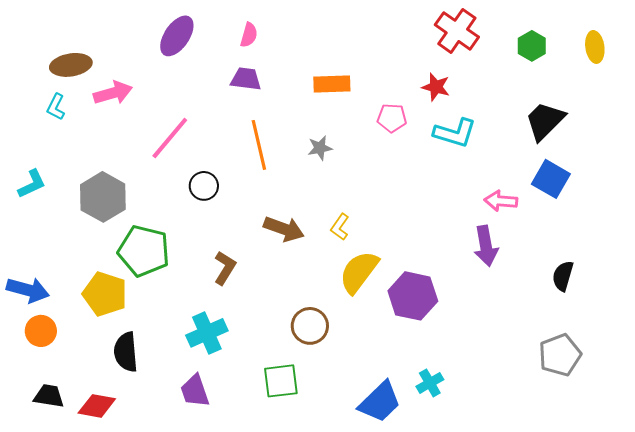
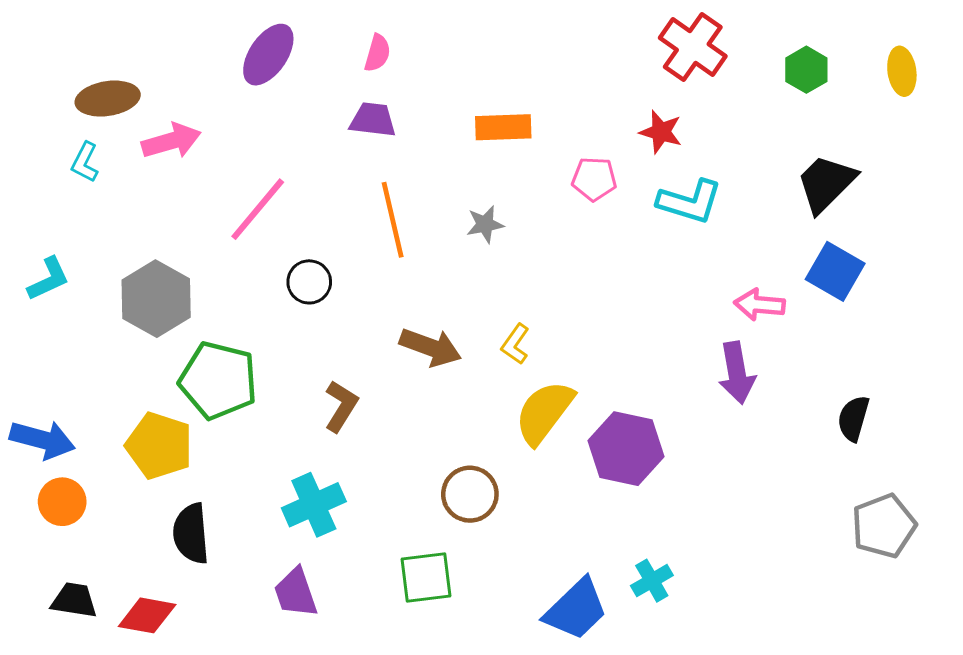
gray pentagon: (560, 355) -> (884, 526), moved

